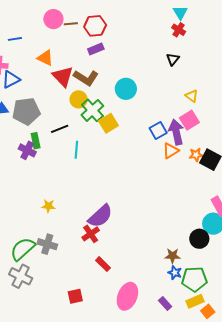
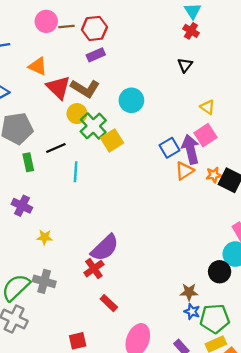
purple cross: (27, 150) -> (22, 206), moved

